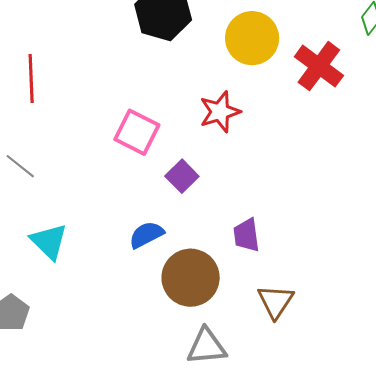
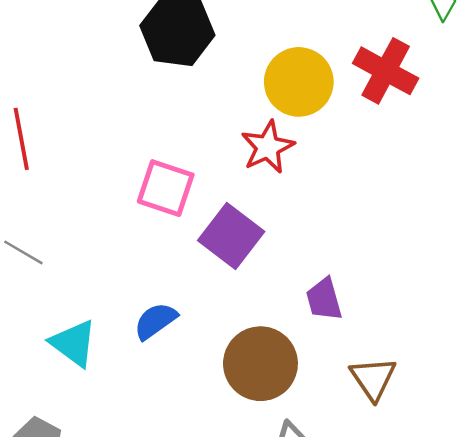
yellow circle: (252, 38) -> (299, 82), moved
purple square: (182, 176) -> (231, 236), size x1.5
blue semicircle: (146, 235) -> (155, 321), moved

